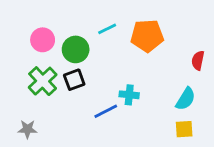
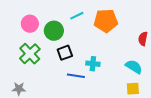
black square: (74, 80) -> (65, 53), moved
cyan semicircle: (186, 99) -> (134, 67), turned -90
blue line: (106, 111) -> (76, 76), turned 36

